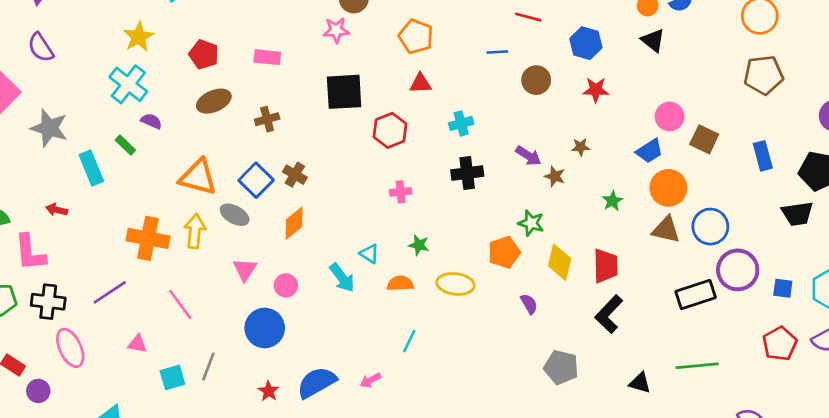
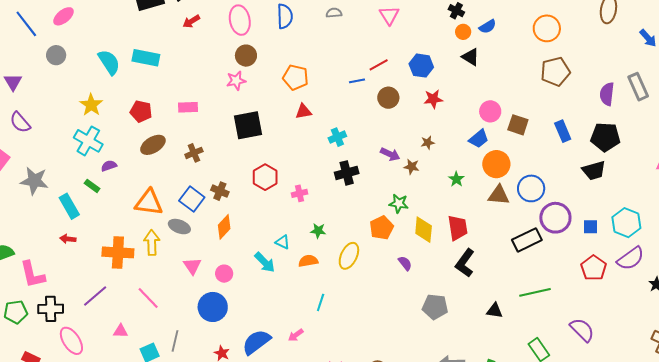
red line: (528, 17) -> (379, 65), moved, turned -36
purple semicircle: (151, 121) -> (109, 166), turned -35
red hexagon: (390, 130) -> (265, 177), moved
red arrow: (57, 210) -> (68, 239), moved
yellow ellipse: (455, 284) -> (349, 256), turned -64

